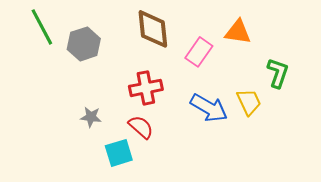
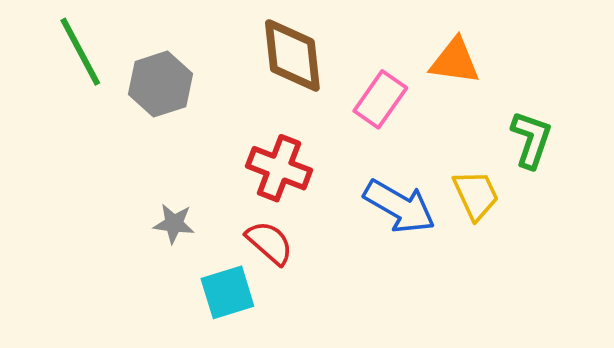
red cross: (146, 88) -> (279, 168), turned 32

